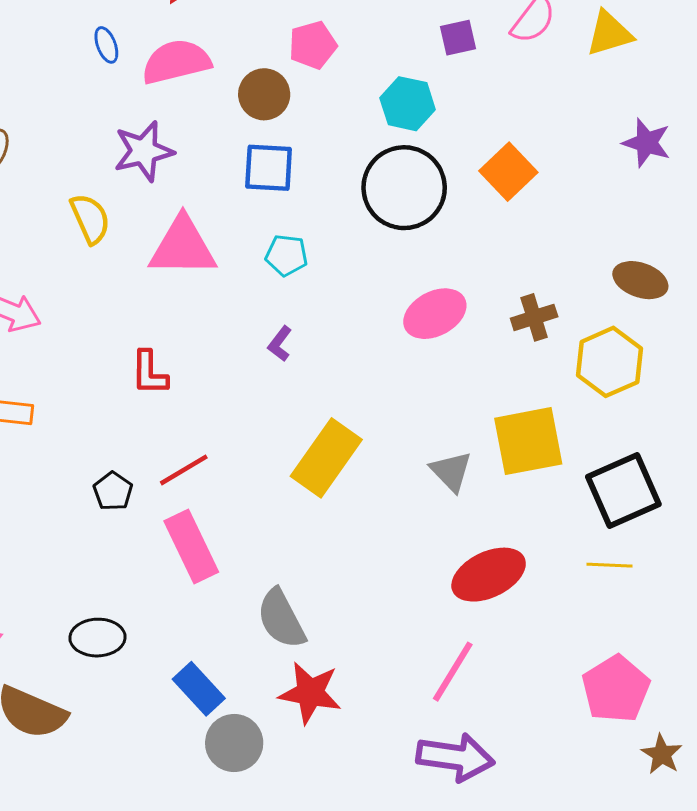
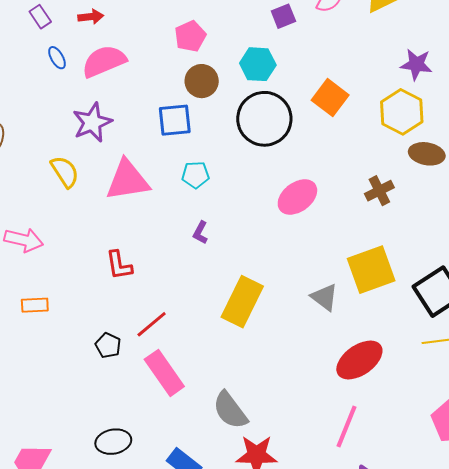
brown circle: (264, 94) -> (202, 81), moved
brown cross: (534, 317) -> (379, 191), moved
yellow hexagon: (609, 362) -> (402, 112), moved

